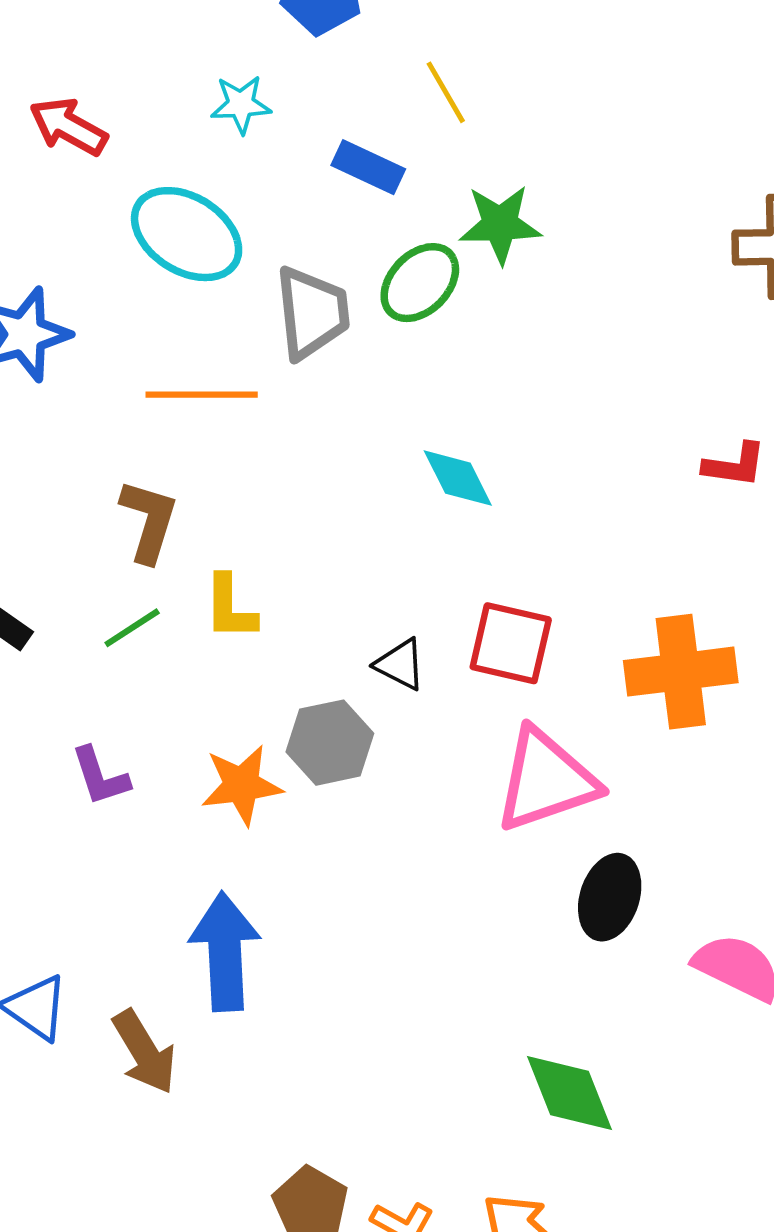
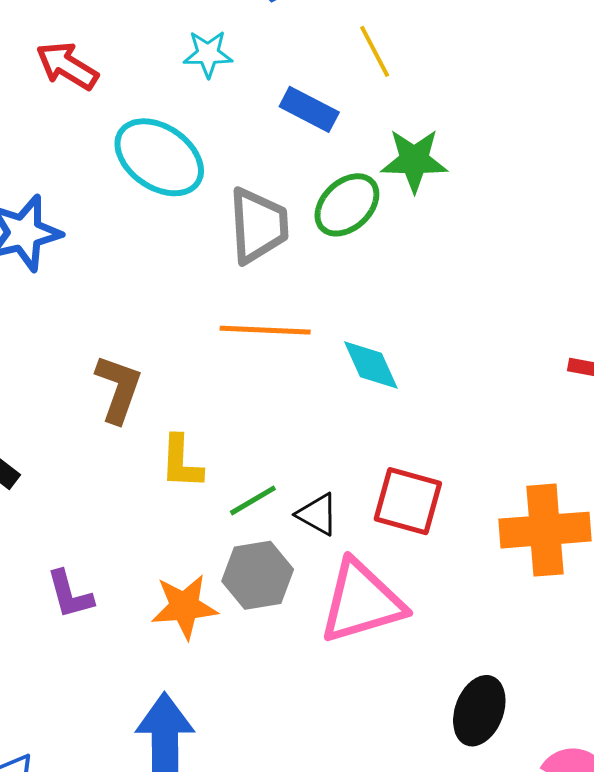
orange line: (202, 395) -> (265, 330), moved
green line: (132, 628) -> (253, 500), moved
pink triangle: (546, 780) -> (362, 602), moved

